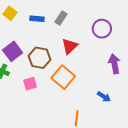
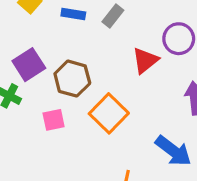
red triangle: (70, 46) -> (145, 60), moved
blue arrow: (104, 97) -> (173, 151), size x1.6

